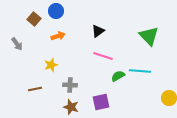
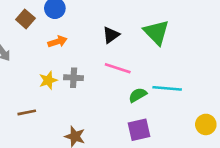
green triangle: (149, 36) -> (156, 32), moved
gray cross: (70, 85) -> (74, 78), moved
purple square: (101, 102) -> (139, 130), moved

